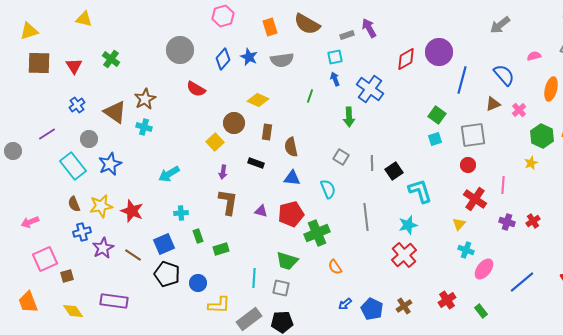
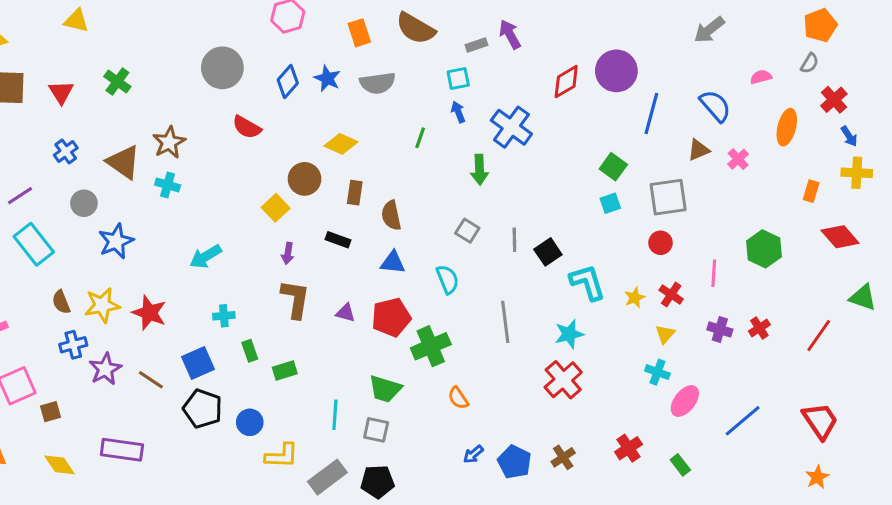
green hexagon: (542, 136) -> (764, 249), moved
yellow star: (531, 163) -> (635, 298), moved
cyan rectangle: (73, 166) -> (34, 244), moved
red cross: (475, 199) -> (671, 295), size x0.7
yellow triangle: (459, 224) -> (665, 334), moved

